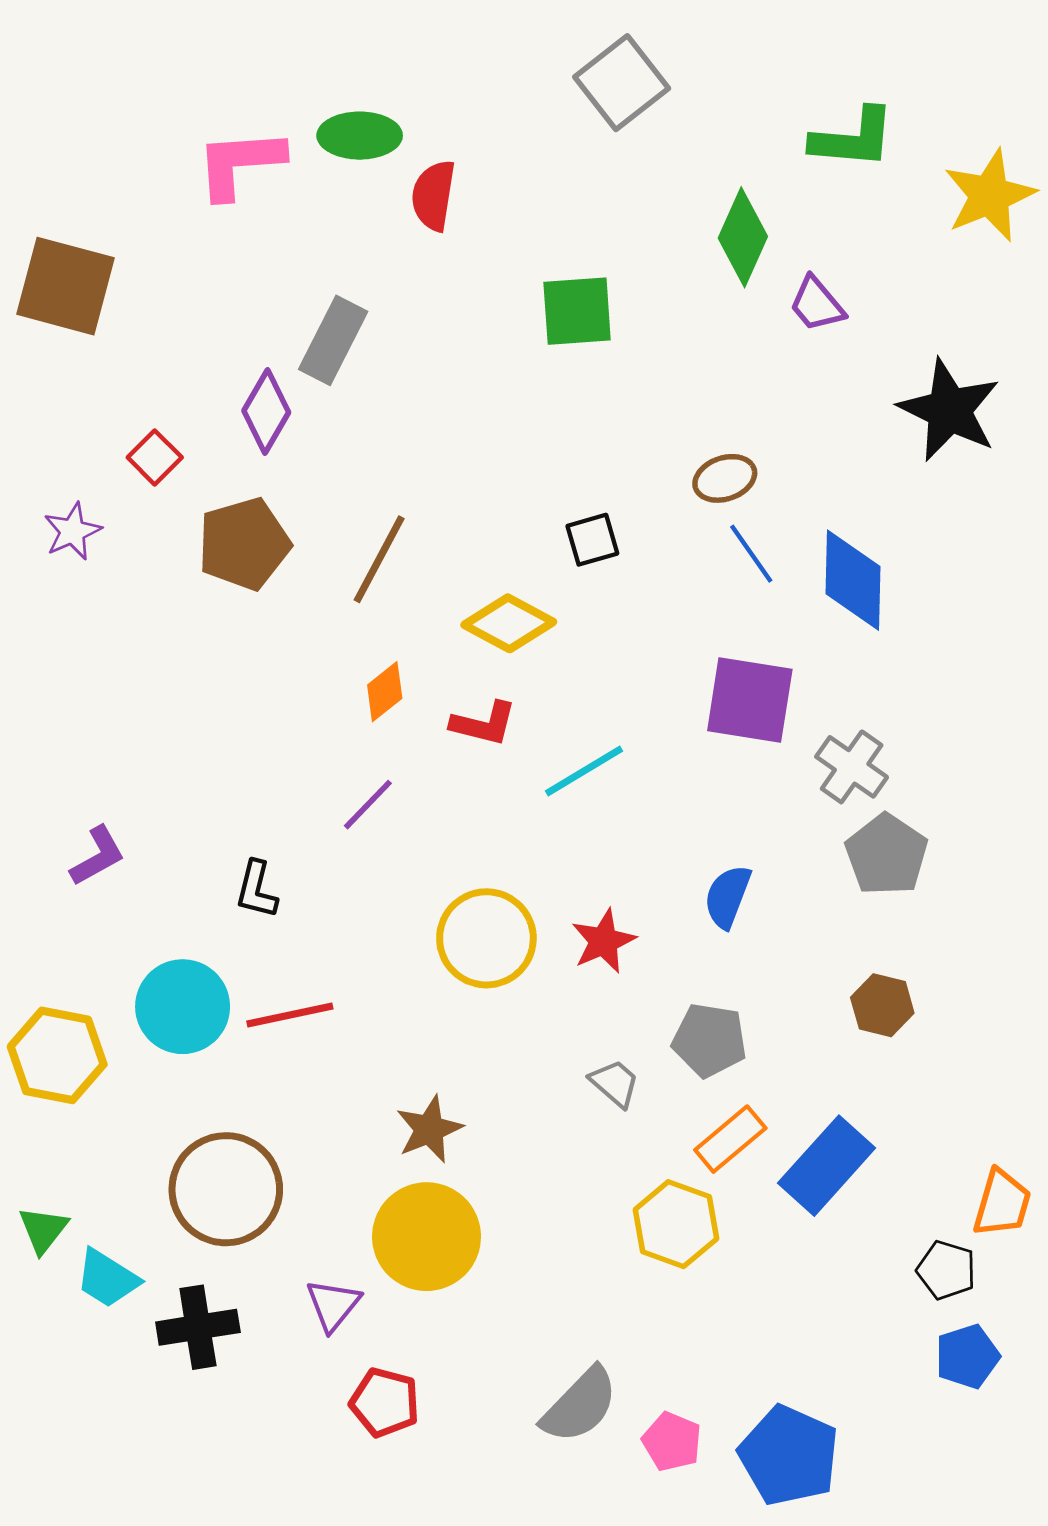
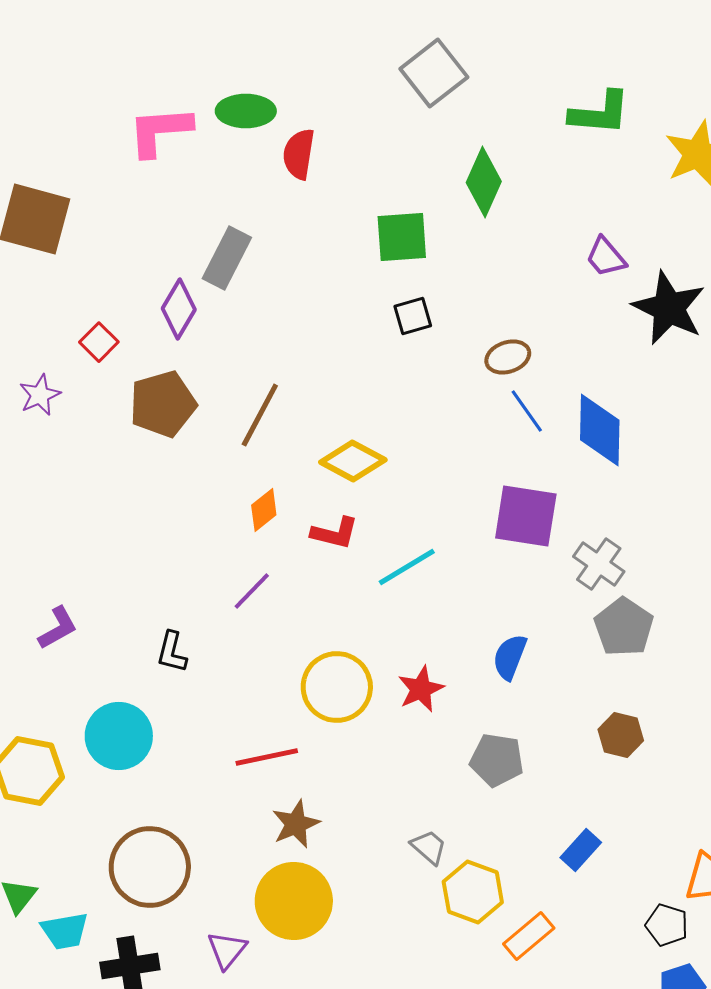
green diamond: (743, 237) -> (484, 182), moved
purple trapezoid: (817, 304) -> (606, 257), moved
black square: (592, 540) -> (413, 316), moved
red line: (290, 1015) -> (267, 757), moved
gray trapezoid: (615, 1083) -> (429, 847), moved
orange rectangle: (730, 1139) -> (529, 936), moved
blue rectangle: (827, 1166) -> (581, 850), size x0.6
cyan trapezoid: (107, 1278) -> (65, 931), turned -42

